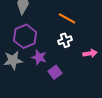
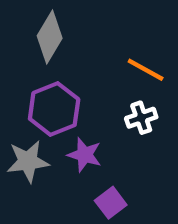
purple square: (55, 72) -> (111, 203), moved

